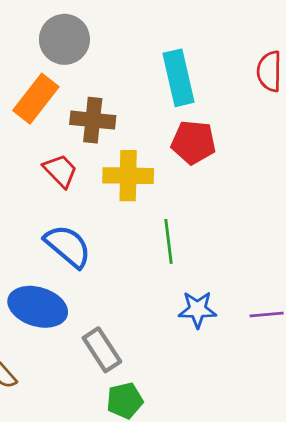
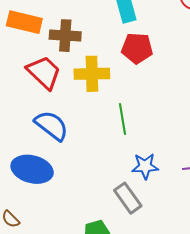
orange rectangle: (36, 99) -> (24, 22), turned 68
red trapezoid: (60, 171) -> (44, 72), size x1.4
gray rectangle: (102, 350) -> (128, 198), moved

